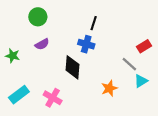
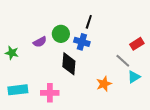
green circle: (38, 17) -> (61, 34), moved
cyan rectangle: (19, 95) -> (18, 90), turned 30
pink cross: (53, 98) -> (50, 93), turned -30

